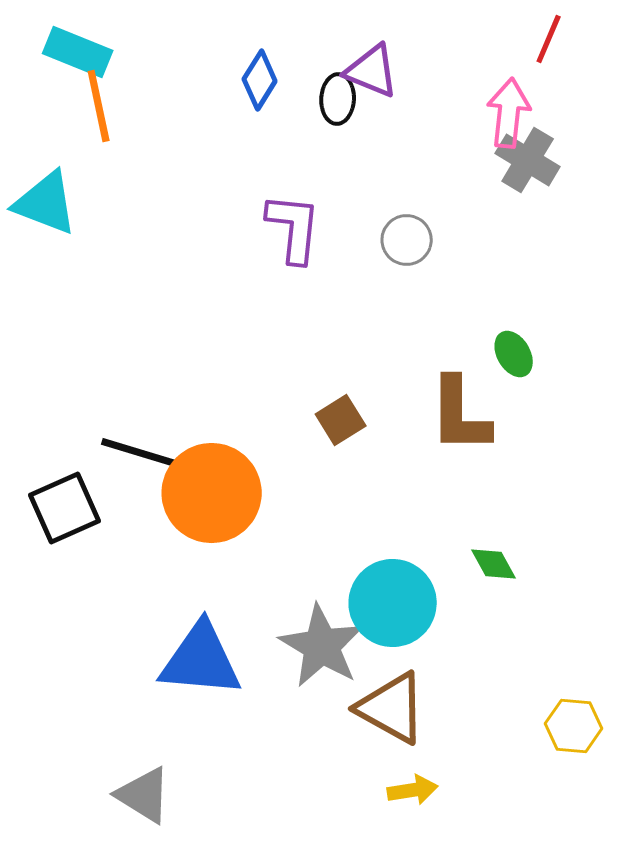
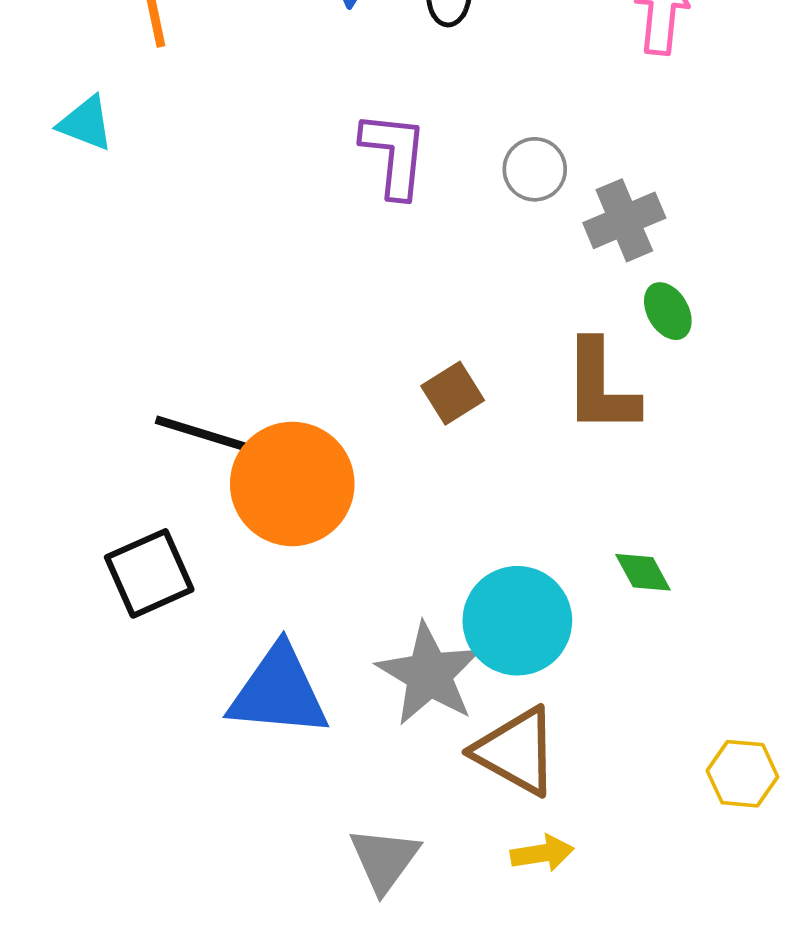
gray cross: (528, 160) -> (624, 220), moved, turned 36
cyan triangle: (46, 203) -> (86, 123), size x0.7
black square: (65, 508) -> (149, 573), moved
gray triangle: (144, 795) -> (384, 859), moved, turned 34

